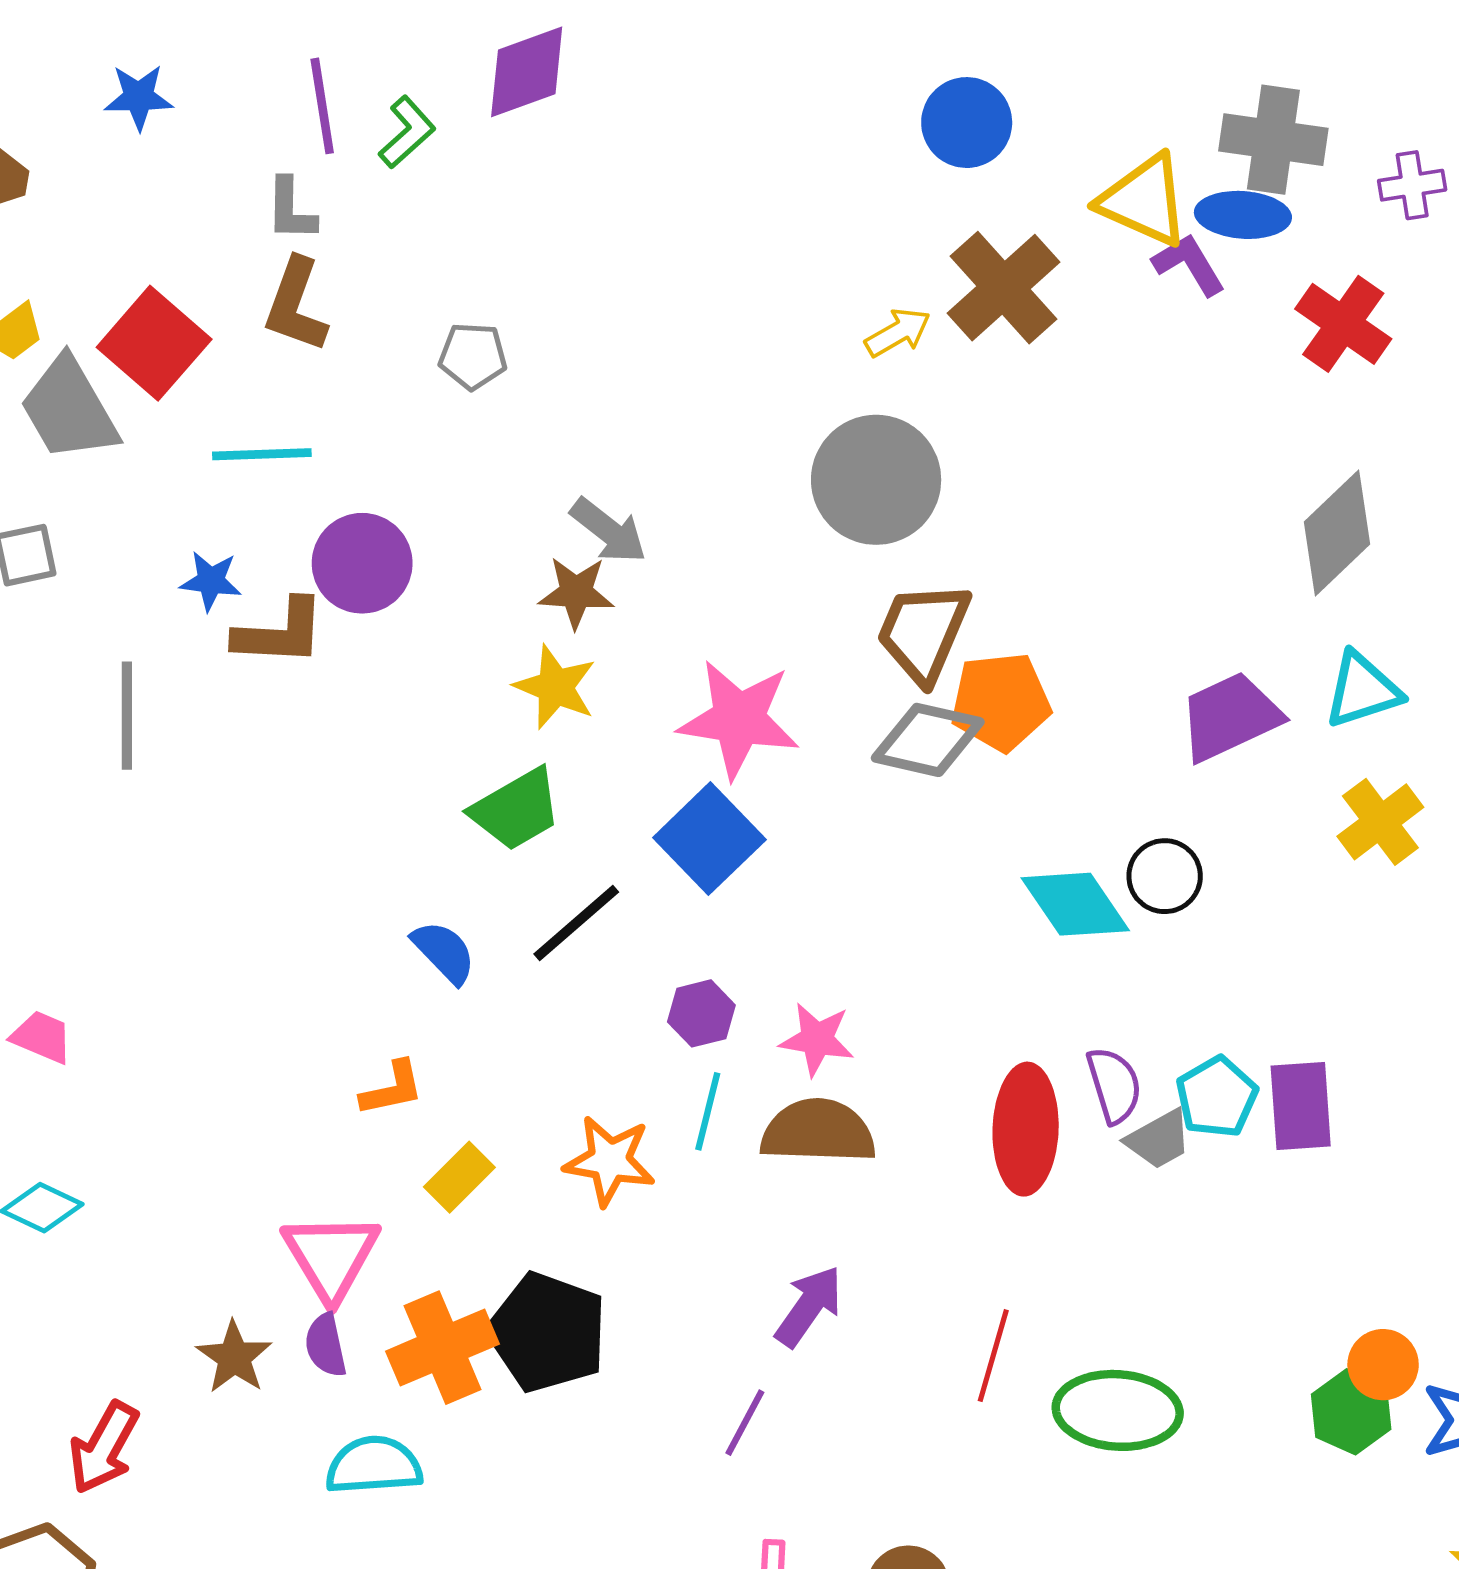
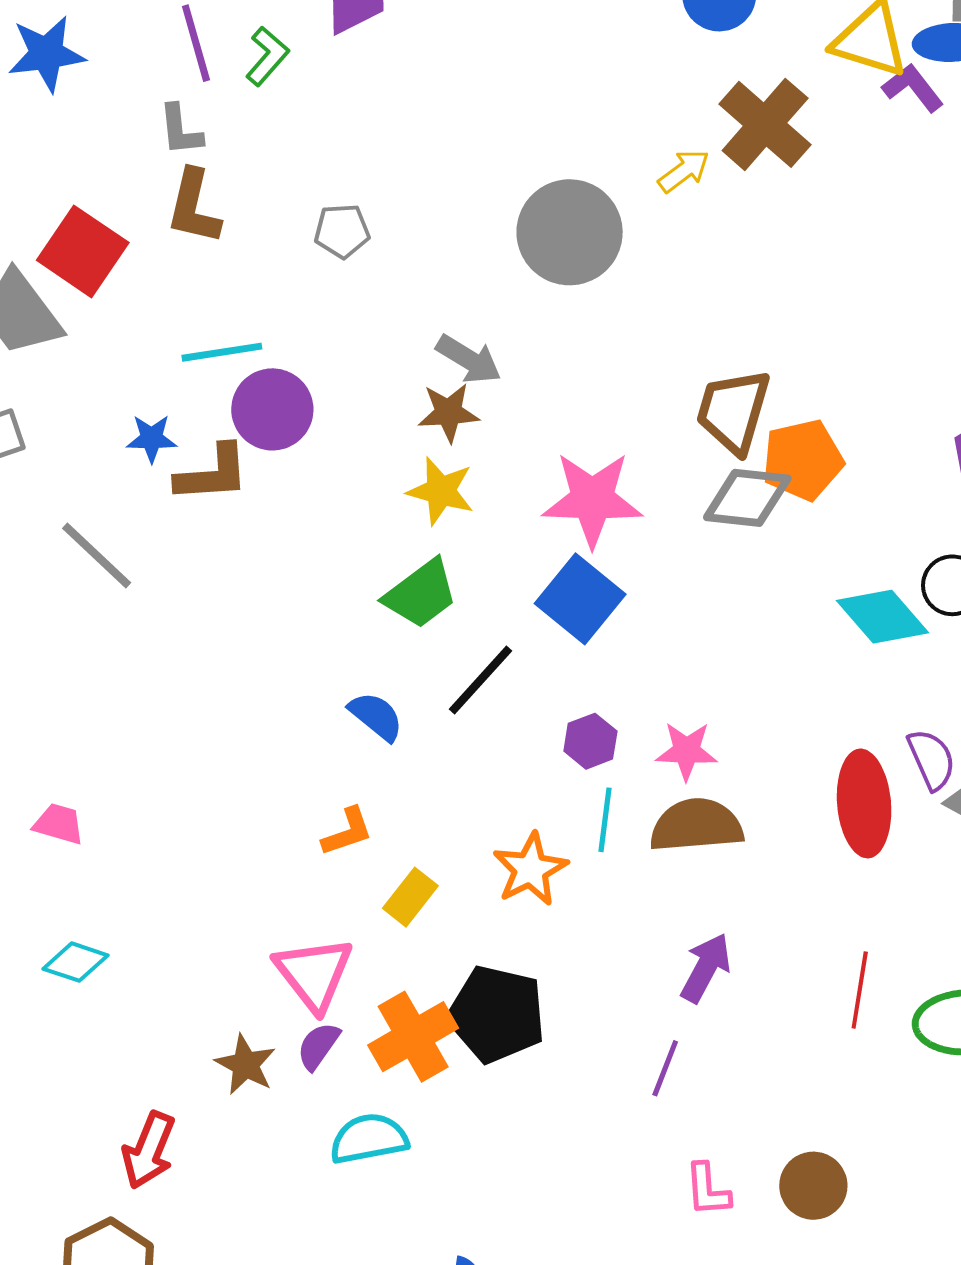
blue star: (139, 97) -> (47, 54), size x1.4
cyan line: (262, 454) -> (222, 352), moved
gray circle: (876, 480) -> (570, 232), moved
gray line: (127, 716) -> (97, 555), turned -40
orange star: (610, 1161) -> (530, 869), turned -30
purple semicircle: (326, 1345) -> (318, 1046), turned 54

